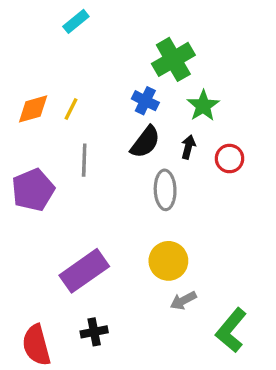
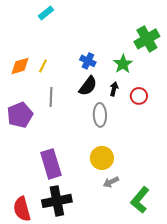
green cross: (173, 59) -> (147, 39), moved
purple rectangle: (84, 271) -> (51, 164), turned -72
black cross: (94, 332) -> (57, 201), size x1.8

